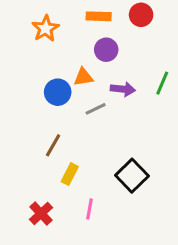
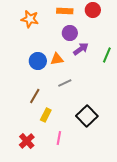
orange star: (46, 28) -> (30, 19), turned -30
orange triangle: (83, 77) -> (57, 59), moved
purple arrow: (123, 89) -> (81, 49), moved, turned -42
gray line: (96, 109) -> (65, 83), moved

